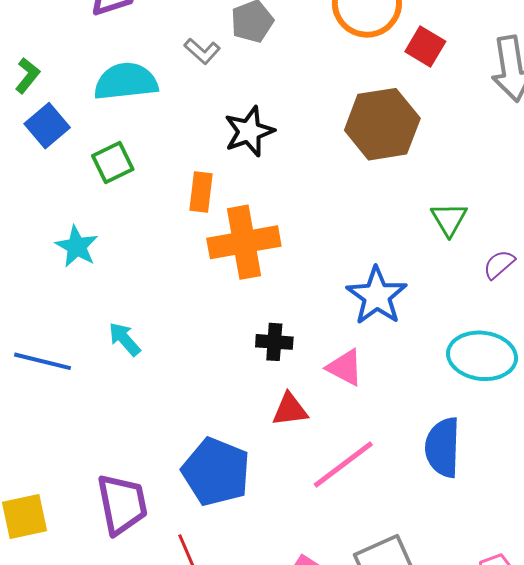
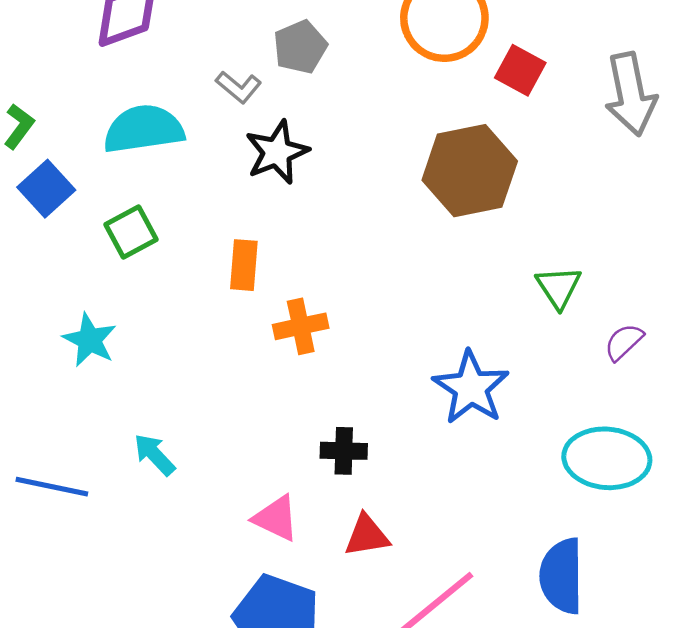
black star: (249, 131) -> (277, 152), moved
orange cross: (244, 242) -> (301, 326), size x0.6
pink triangle: (345, 367) -> (276, 518), moved

